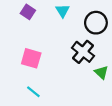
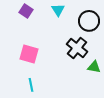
green triangle: (101, 72) -> (94, 67), turned -32
cyan line: (33, 92) -> (31, 85), turned 40

